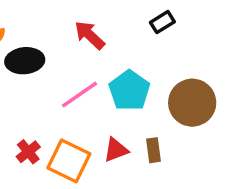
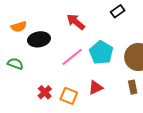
brown rectangle: (154, 150) -> (133, 87), moved
orange square: (69, 161) -> (69, 96), size x0.7

